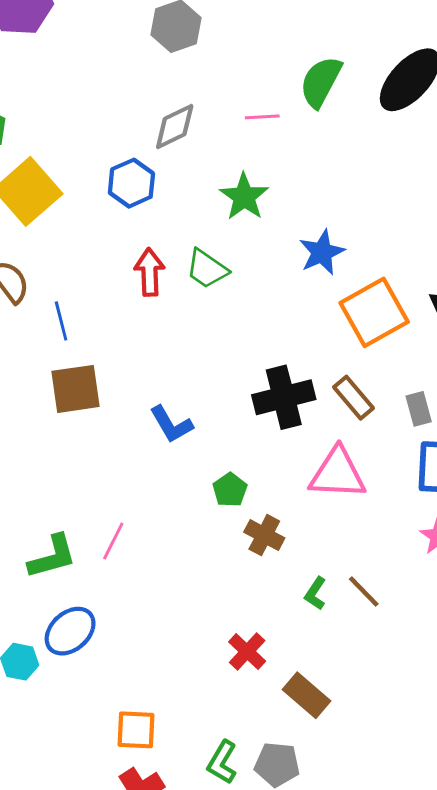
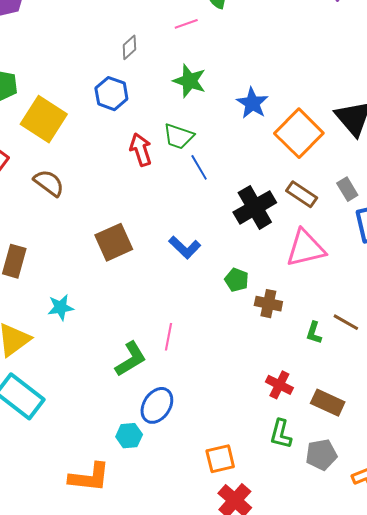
gray diamond: (175, 126) -> (129, 47), size x0.7
blue line: (61, 321) -> (199, 167), moved
green L-shape: (222, 762) -> (281, 434), moved

